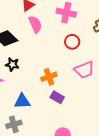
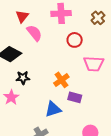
pink trapezoid: (84, 70) -> (94, 64), turned 40
blue triangle: (22, 101) -> (53, 109), moved

